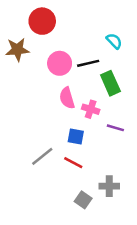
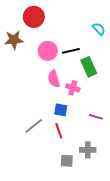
cyan semicircle: (114, 41) -> (99, 29), moved
purple line: (115, 128) -> (96, 117), moved
red line: (73, 163) -> (59, 131), turned 42
gray square: (83, 200) -> (67, 161), turned -32

